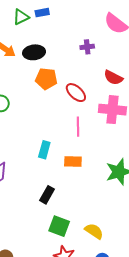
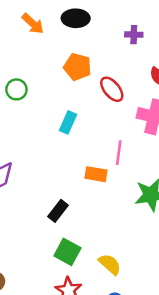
black ellipse: (34, 52) -> (76, 18), moved
pink line: (78, 127) -> (119, 153), moved
cyan rectangle: (44, 150) -> (68, 122), moved

